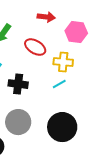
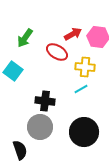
red arrow: (46, 17) -> (73, 34), moved, turned -36
black cross: (18, 84) -> (45, 101), moved

